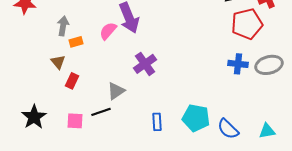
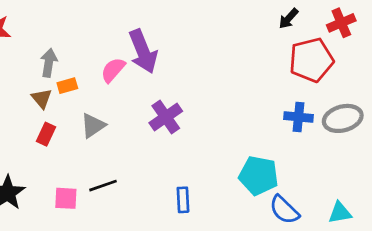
brown triangle: (58, 62) -> (42, 98), moved
red rectangle: (72, 81) -> (46, 134), moved
gray triangle: (116, 91) -> (93, 126), moved
cyan pentagon: (196, 118) -> (259, 176), moved

